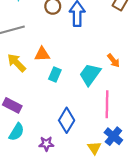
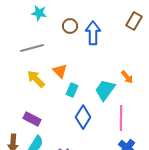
orange triangle: (42, 54) -> (60, 71), turned 49
blue diamond: (67, 120) -> (83, 117), moved

